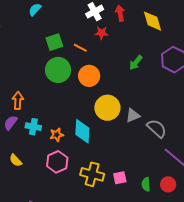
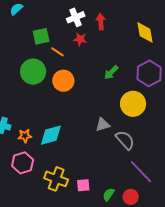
yellow diamond: (152, 21) -> (145, 32), moved
green square: (54, 42) -> (41, 36), moved
yellow circle: (107, 108) -> (133, 104), moved
cyan diamond: (82, 131) -> (51, 135), turned 65
green semicircle: (146, 184) -> (109, 195), turned 32

